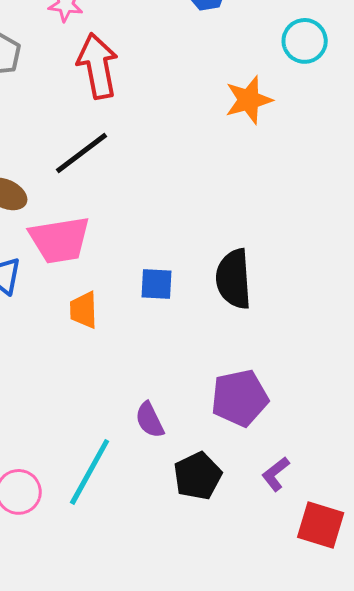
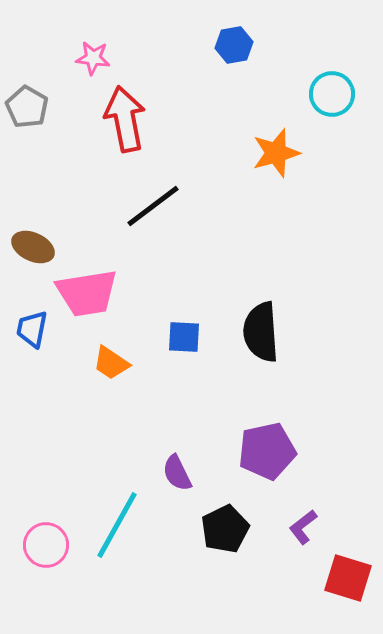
black line: (82, 153) -> (153, 206), moved
orange trapezoid: (84, 310) -> (111, 363), turned -54

